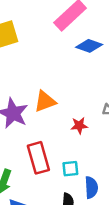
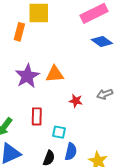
red rectangle: (38, 158) -> (37, 116), size x0.7

